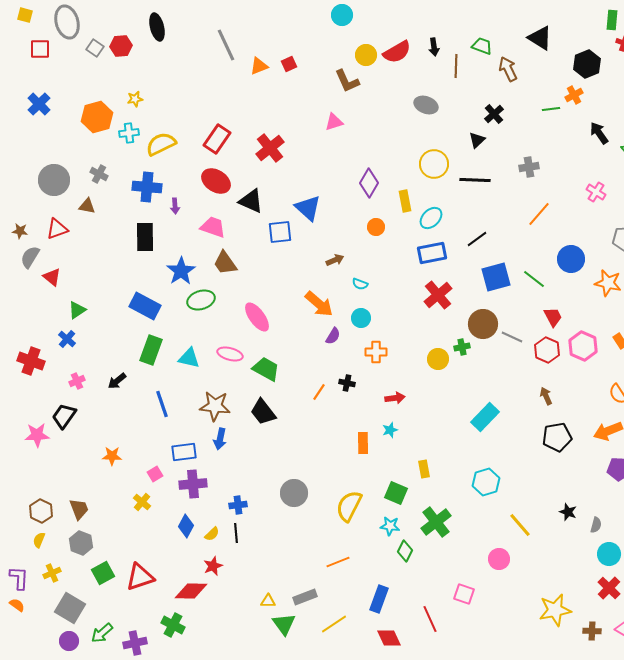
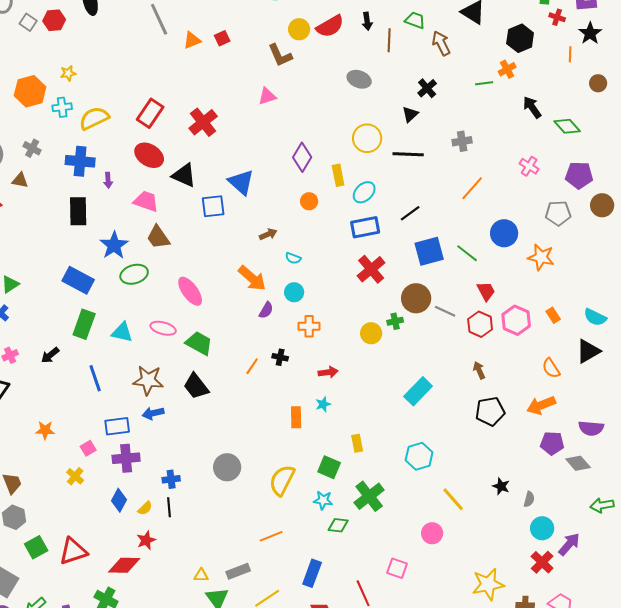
blue arrow: (220, 439) -> (153, 413), turned 65
green diamond: (405, 551) -> (338, 525), turned 70

